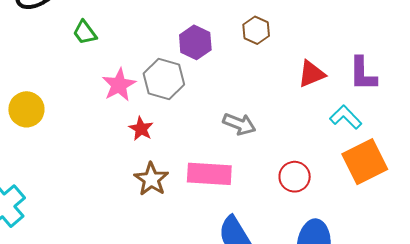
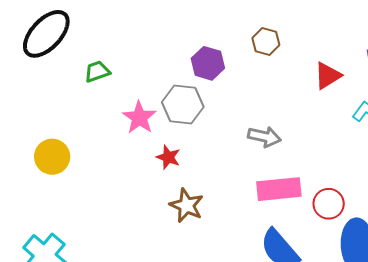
green trapezoid: (85, 33) -> (97, 72), turned 116
pink rectangle: (209, 174) -> (279, 189), moved
red circle: (295, 177) -> (329, 204), moved

